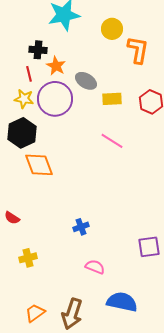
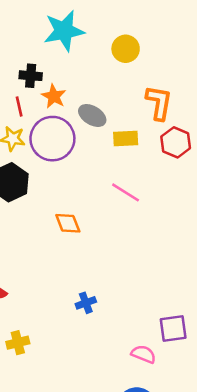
orange L-shape: (138, 50) -> (159, 103), moved
orange diamond: (39, 165) -> (68, 223), moved, size x0.7
pink semicircle: (95, 267) -> (144, 354), moved

